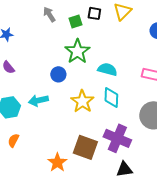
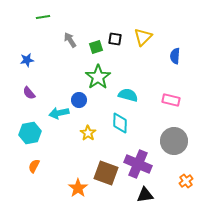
cyan diamond: (111, 97) -> (120, 123), moved
cyan arrow: (38, 100) -> (59, 113), moved
yellow star: (82, 101) -> (88, 133), moved, size x0.7

